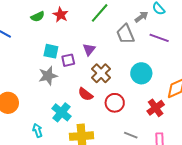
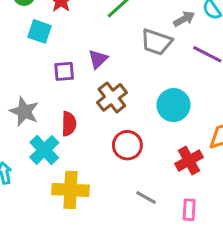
gray trapezoid: (125, 34) -> (156, 42), turned -55
cyan square: (51, 51) -> (39, 31), moved
gray star: (48, 76) -> (24, 111), moved, turned 30
red semicircle: (85, 94) -> (69, 124), moved, turned -133

